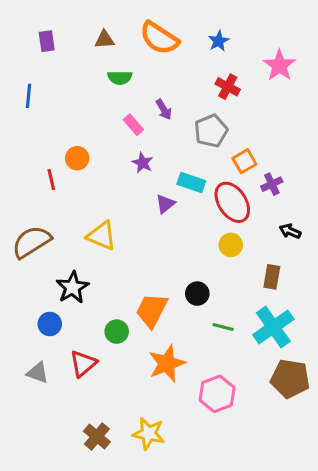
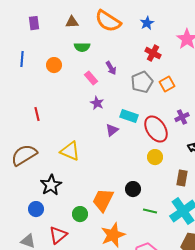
orange circle: (77, 158) -> (54, 65), moved
orange square: (244, 161) -> (167, 84), moved

